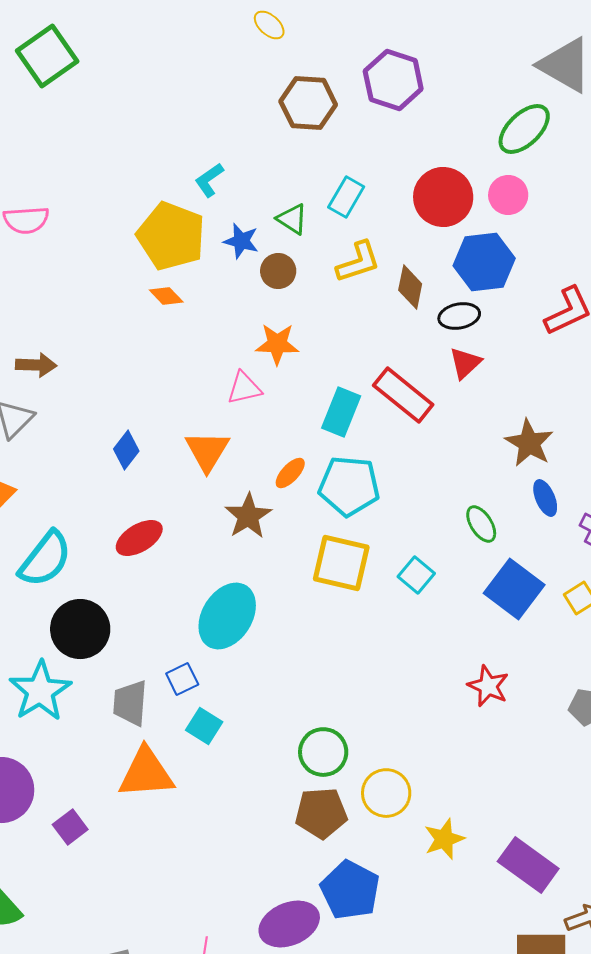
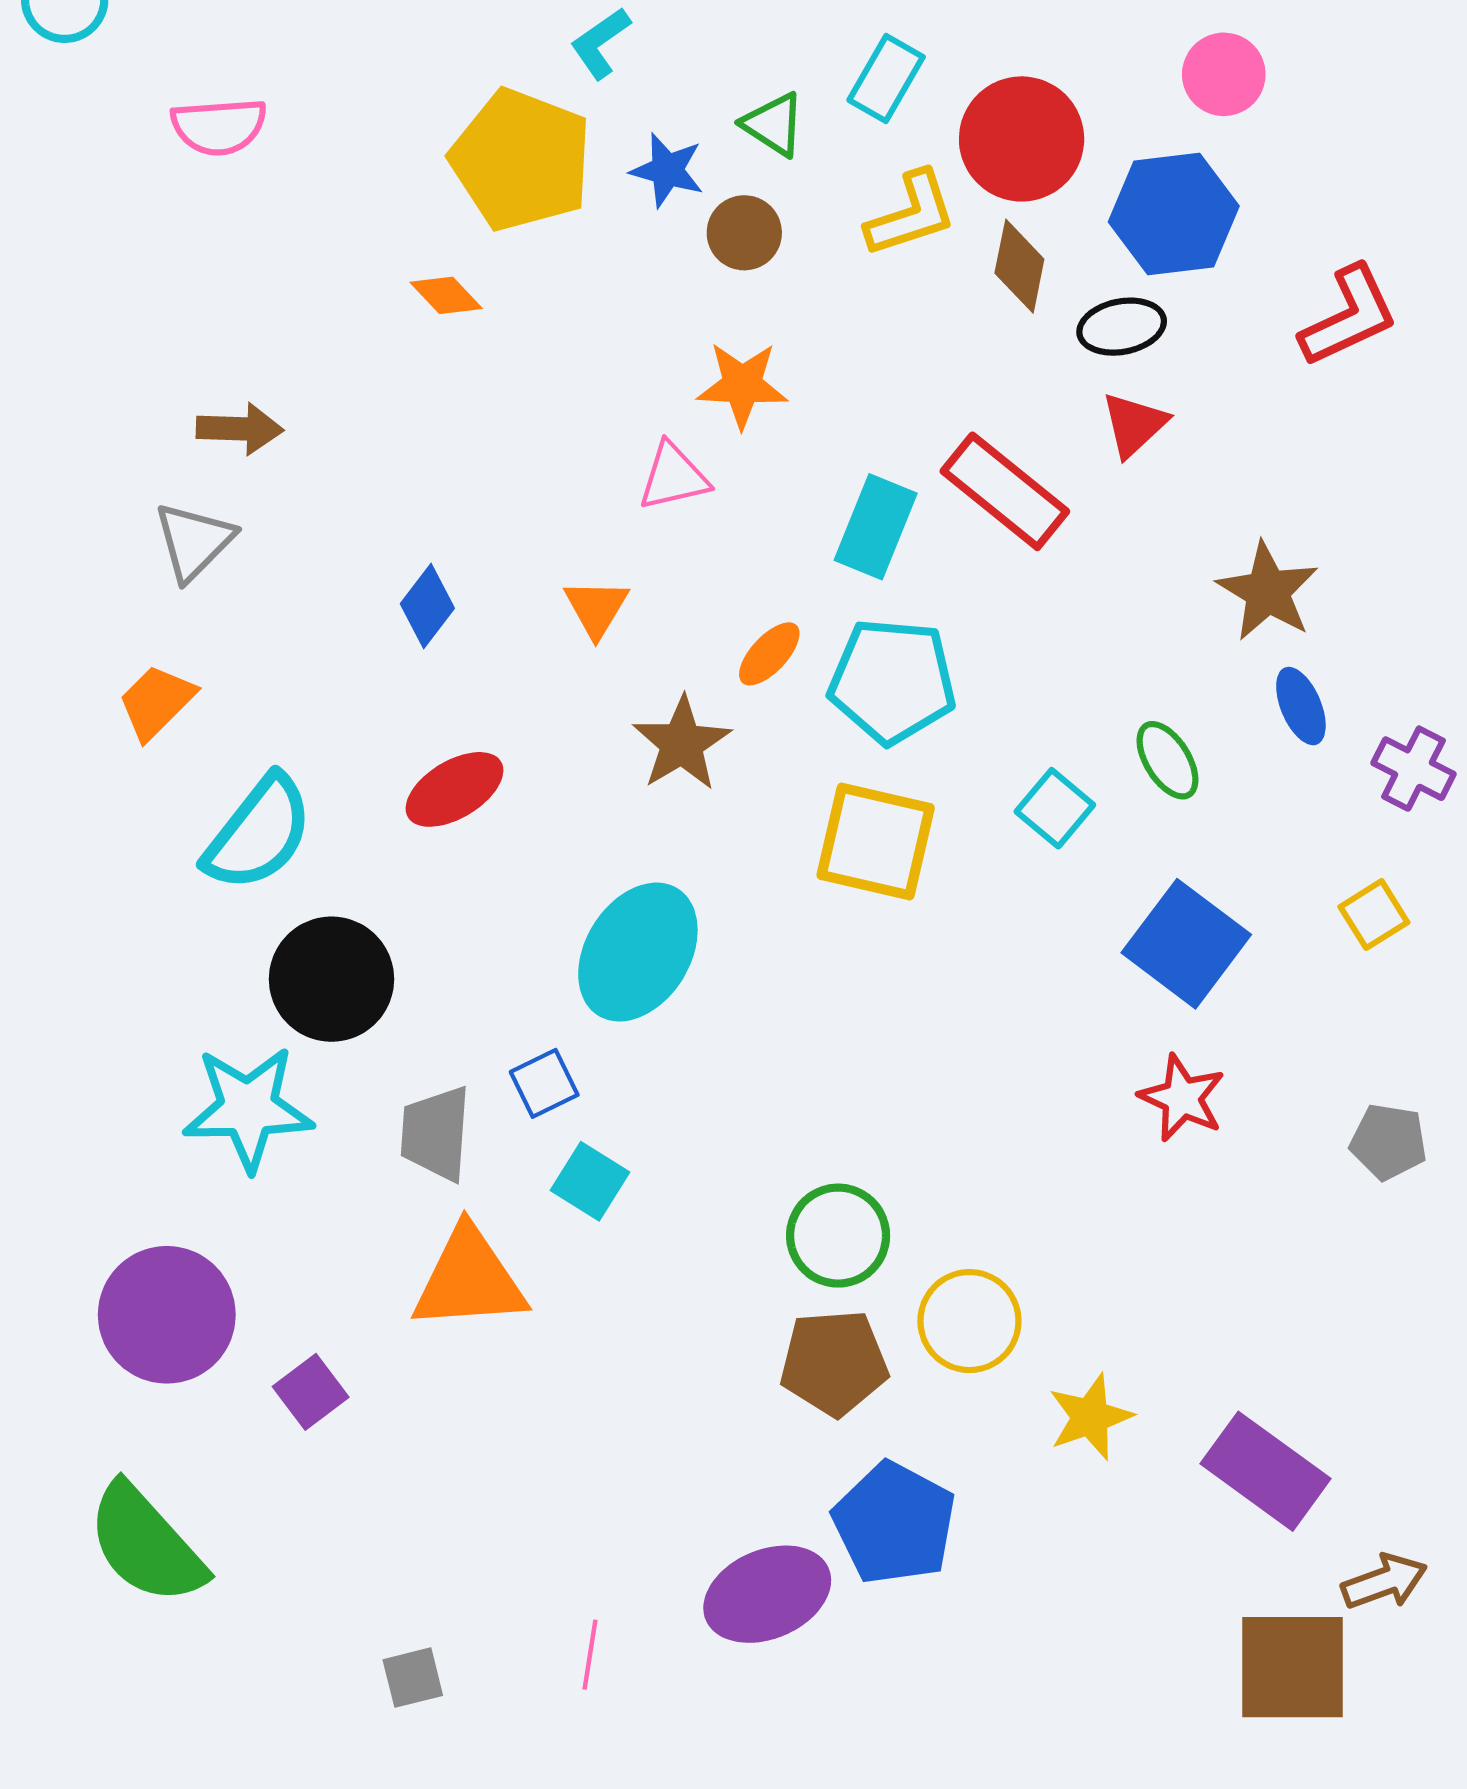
red circle: (443, 197) -> (1022, 139), moved
orange diamond: (166, 296) -> (446, 295), moved
orange triangle: (207, 451) -> (596, 608), size x0.7
cyan square: (416, 575) -> (1055, 808), moved
blue square: (514, 589) -> (1186, 944), moved
cyan star: (40, 691) -> (248, 1108), turned 30

